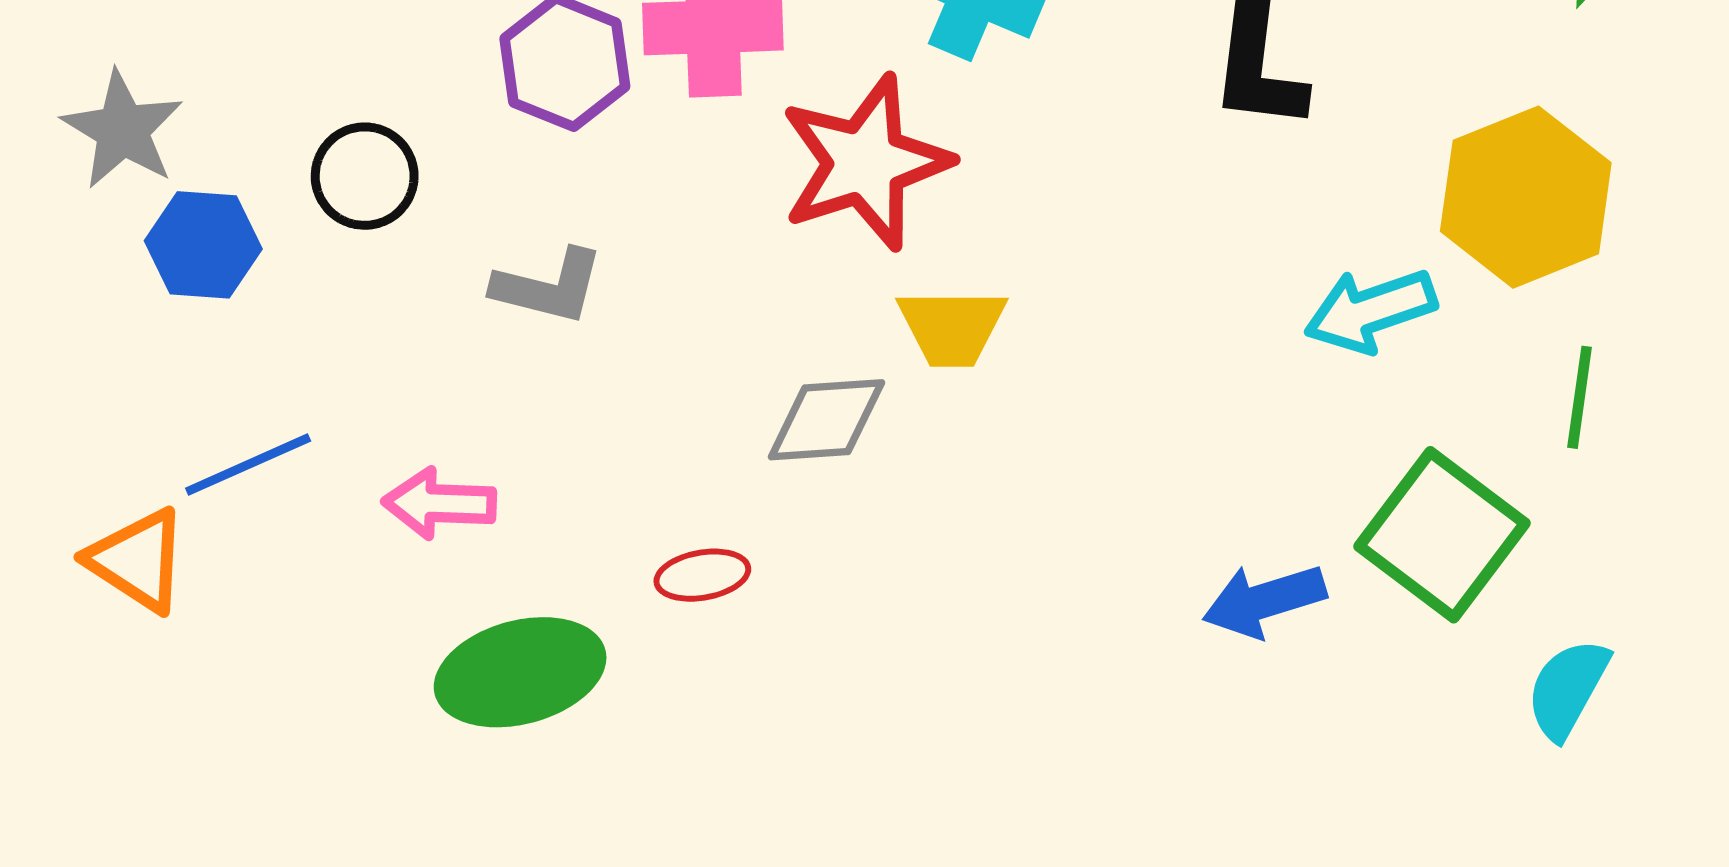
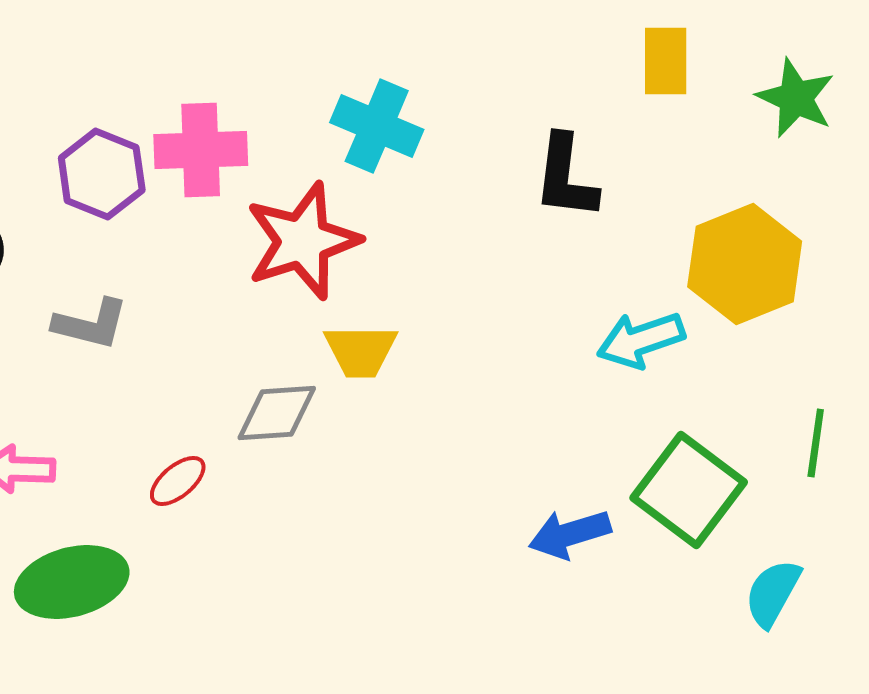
green line: (1580, 397) -> (816, 443), moved
red ellipse: (702, 575) -> (178, 481), moved, turned -30

